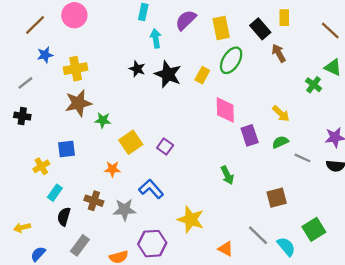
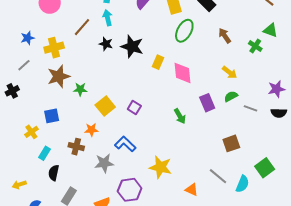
brown line: (35, 25) -> (82, 27), moved
cyan arrow: (156, 38) -> (108, 18), moved
brown arrow: (279, 53) -> (225, 36), moved
yellow rectangle: (202, 75) -> (158, 62), moved
gray line: (25, 83) -> (24, 65), moved
black cross: (22, 116) -> (12, 91), turned -32
purple rectangle: (250, 135) -> (207, 103), moved
green arrow: (227, 175) -> (180, 116), moved
brown cross: (94, 201) -> (76, 147), moved
cyan semicircle: (286, 247) -> (242, 184), turned 66

